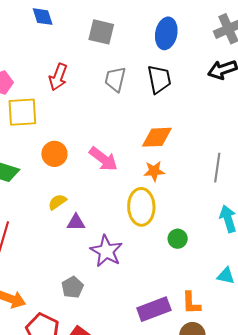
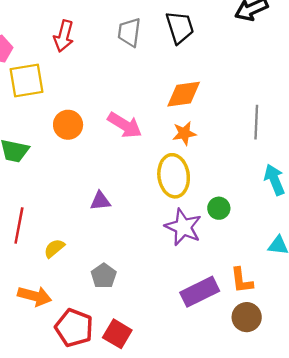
yellow semicircle: (57, 202) -> (54, 248), moved
purple star: (106, 251) -> (183, 227), moved

